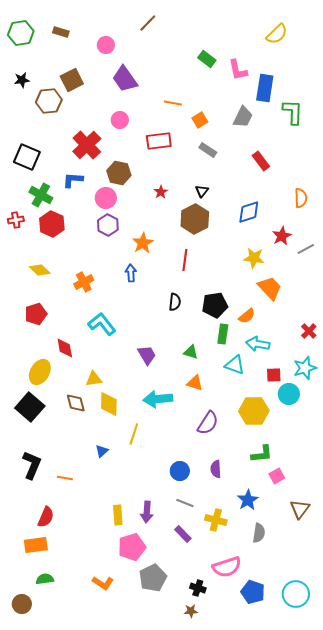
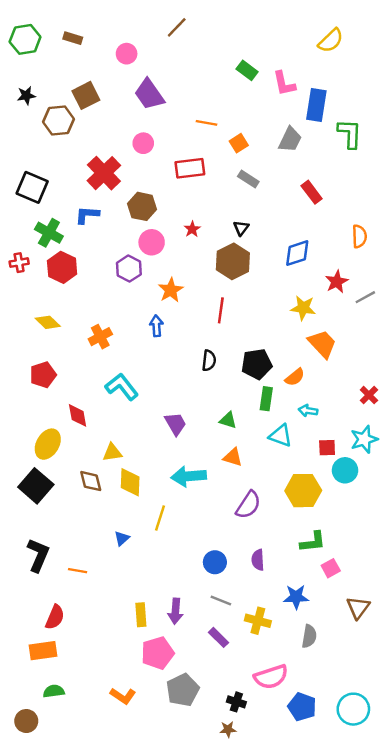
pink circle: (106, 198) -> (152, 242), moved
cyan arrow: (258, 344) -> (308, 411), size x0.7
blue star: (248, 500) -> (296, 597), turned 30

